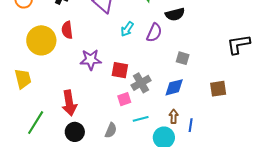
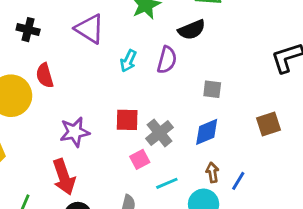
purple star: (91, 60) -> (75, 132), moved
blue line: (191, 125) -> (238, 181), turned 32

